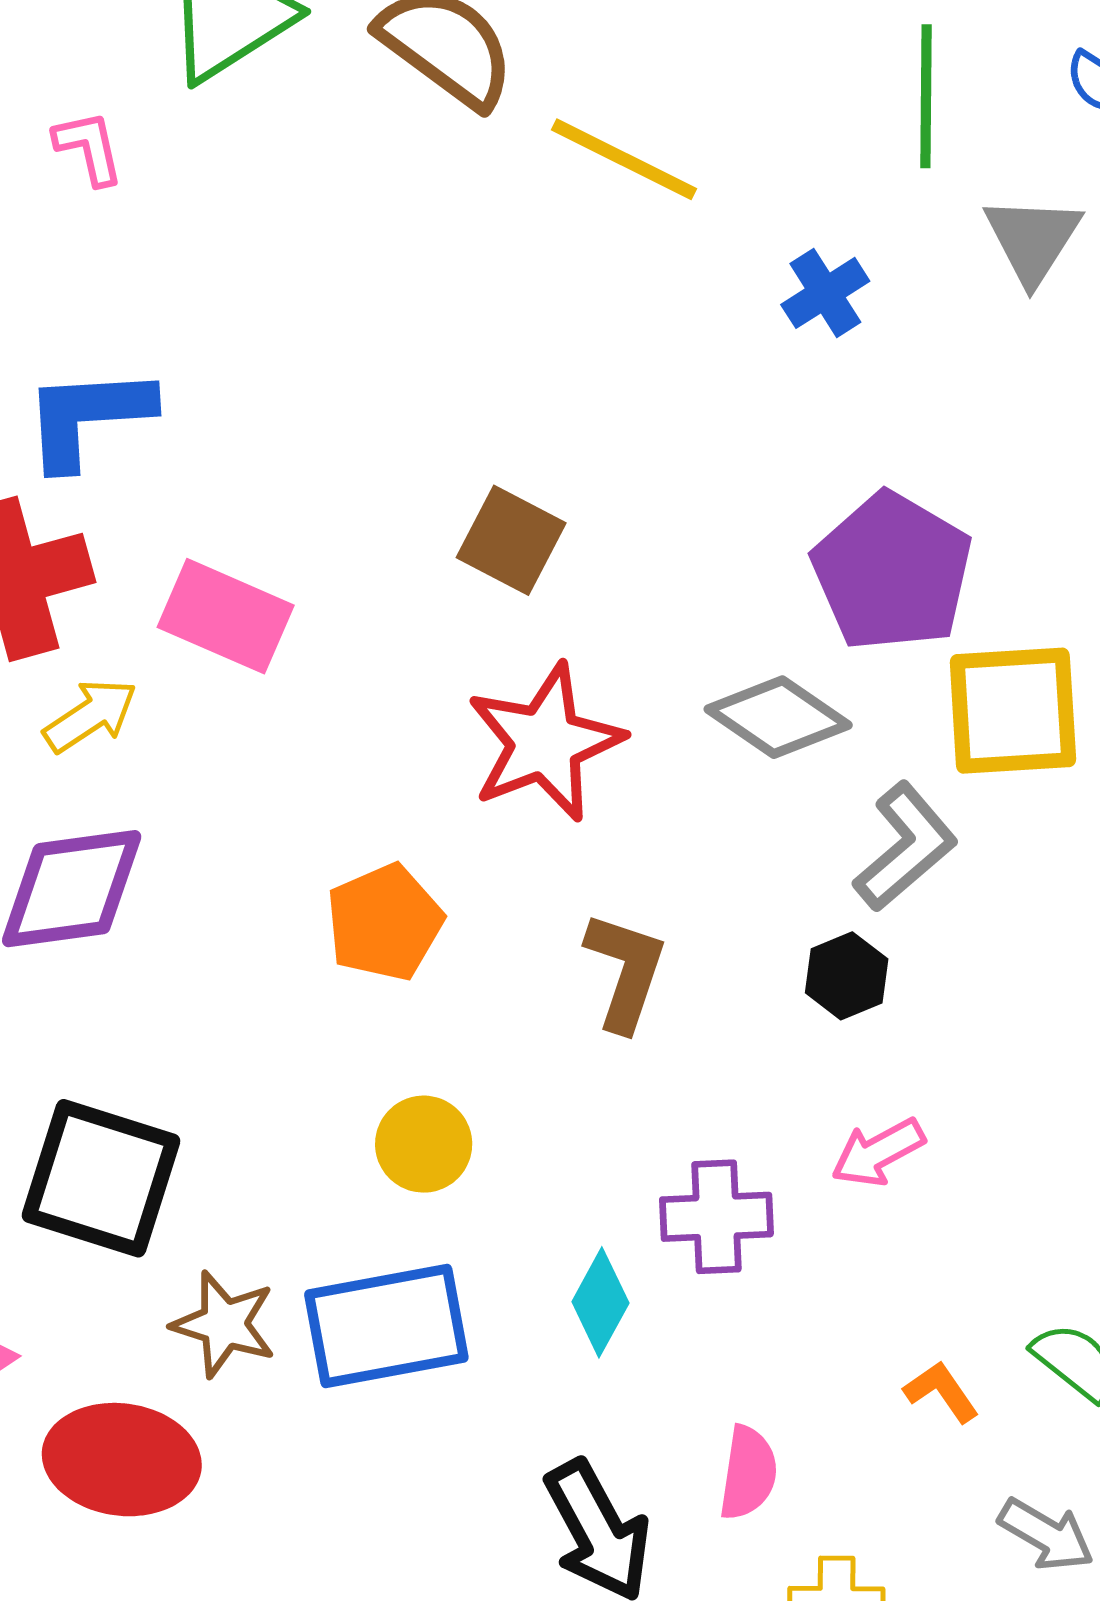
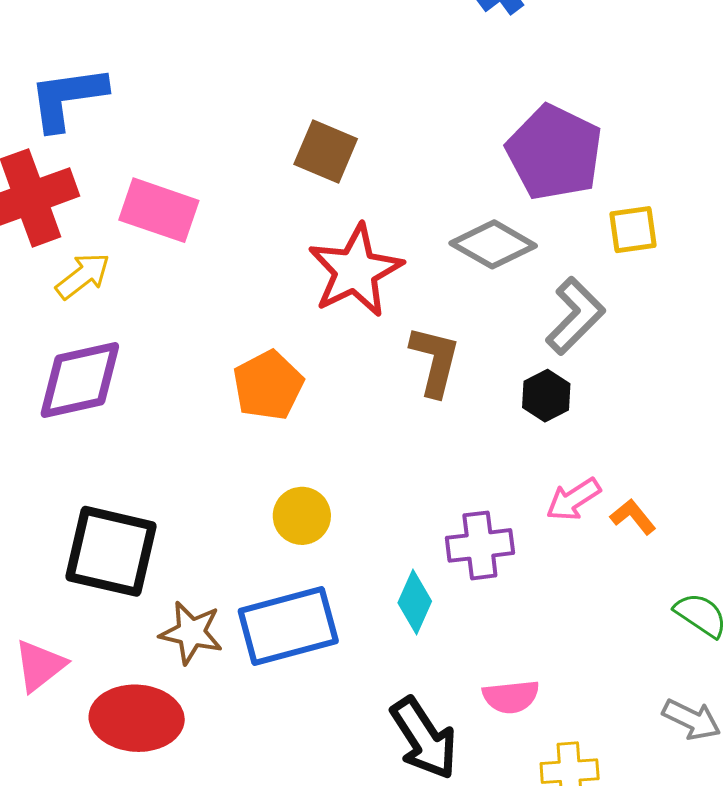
yellow square: (1013, 711) -> (633, 230), size x0.6
brown L-shape: (625, 971) -> (435, 361), moved
orange L-shape: (941, 1392) -> (633, 517), moved
pink semicircle: (748, 1473) -> (511, 697), turned 80

